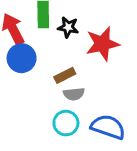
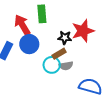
black star: (68, 27) -> (65, 38), moved
cyan circle: (66, 123) -> (52, 65), moved

